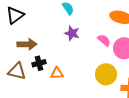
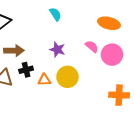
purple star: (72, 33) -> (57, 50), moved
yellow circle: (106, 74) -> (67, 77), moved

